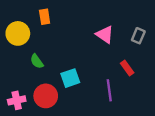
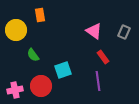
red rectangle: (127, 68) -> (103, 57), moved

